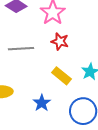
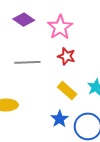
blue star: (42, 103) -> (60, 119), moved

